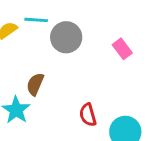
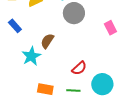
red semicircle: (88, 115) -> (79, 68), turned -126

